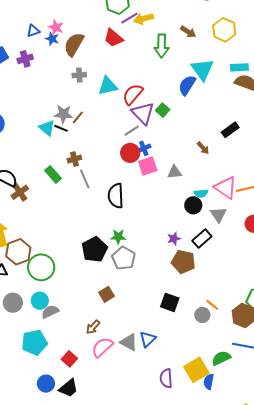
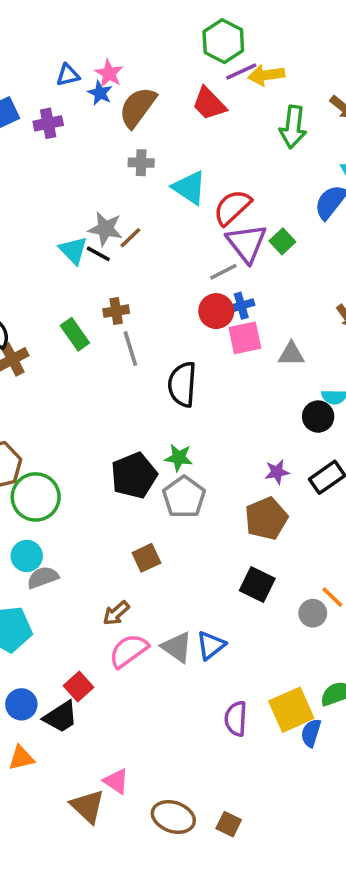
cyan triangle: (108, 86) -> (189, 188), turned 40
brown pentagon: (183, 262) -> (266, 518), moved, turned 30
red square: (69, 359) -> (79, 686), moved

